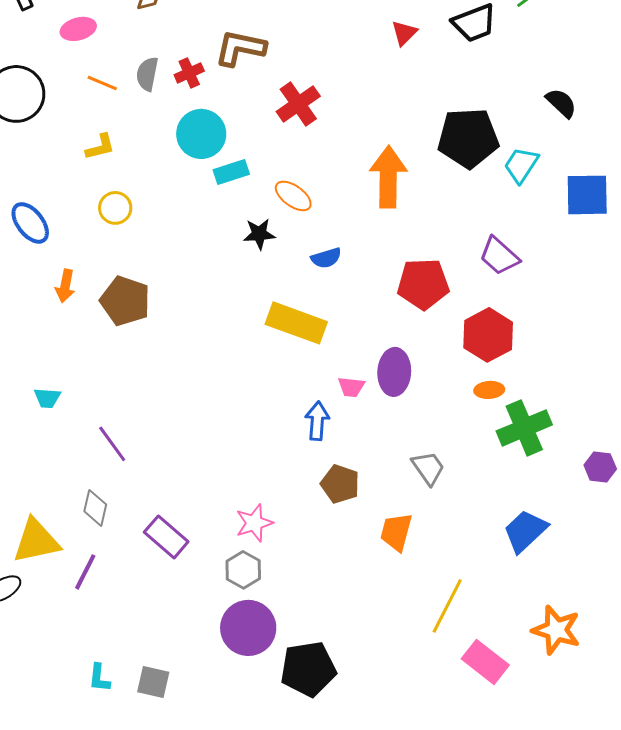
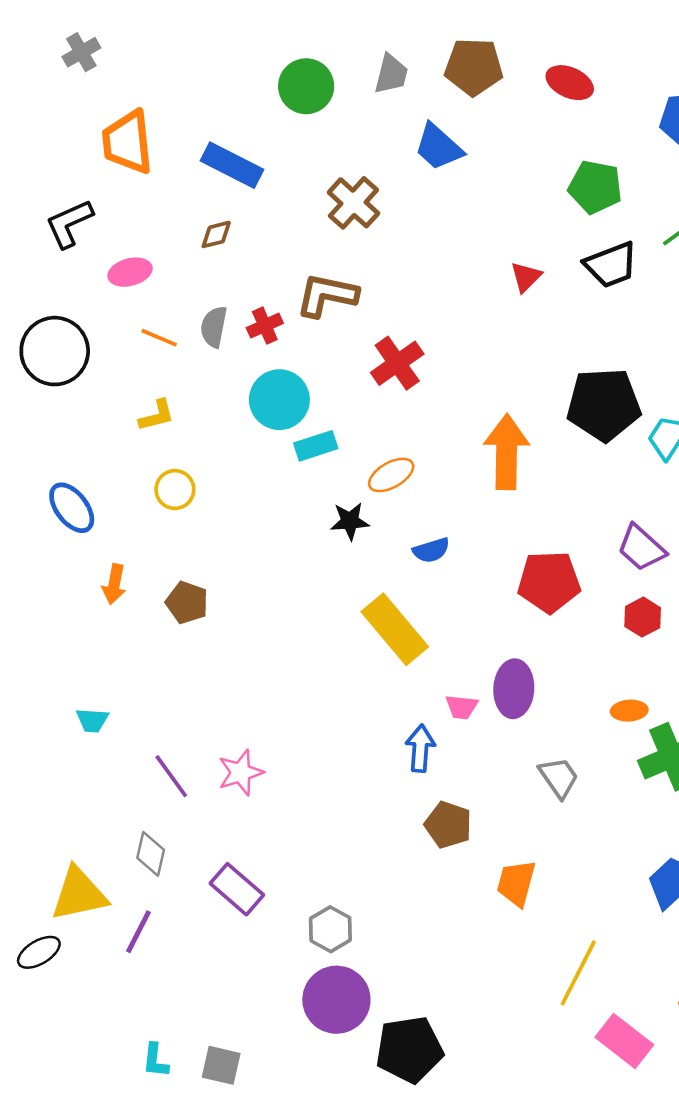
orange ellipse: (293, 196) -> (391, 475), turned -66
brown pentagon: (125, 301) -> (187, 602), size x0.7
yellow rectangle: (296, 323) -> (395, 629), turned 30
red hexagon: (488, 335) -> (643, 617), moved, size x0.6
gray trapezoid: (428, 468) -> (559, 777), moved
pink star: (254, 523) -> (241, 773), moved

